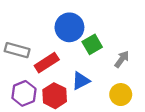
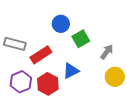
blue circle: (69, 27) -> (61, 24), size x0.7
yellow circle: (121, 95) -> (115, 77), moved

